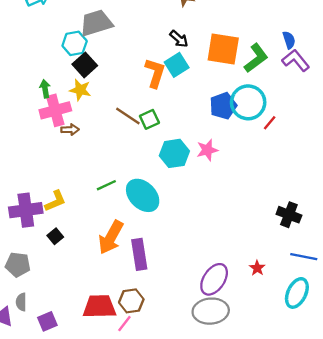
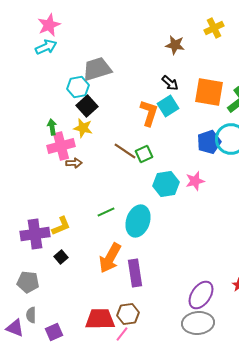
cyan ellipse: (143, 195) -> (138, 221), turned 64

